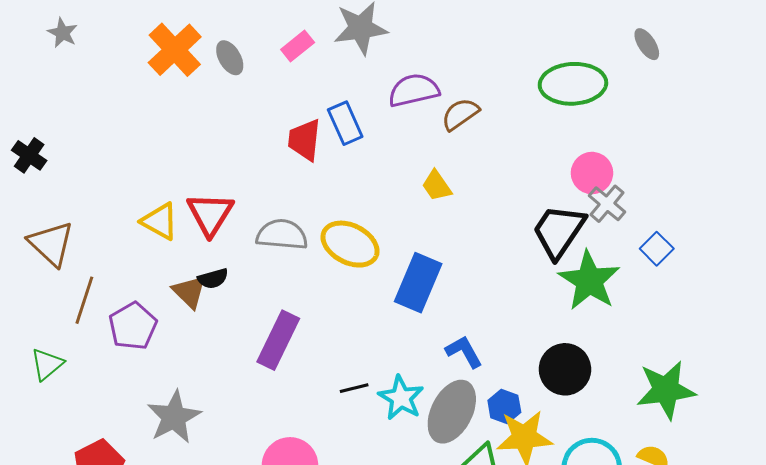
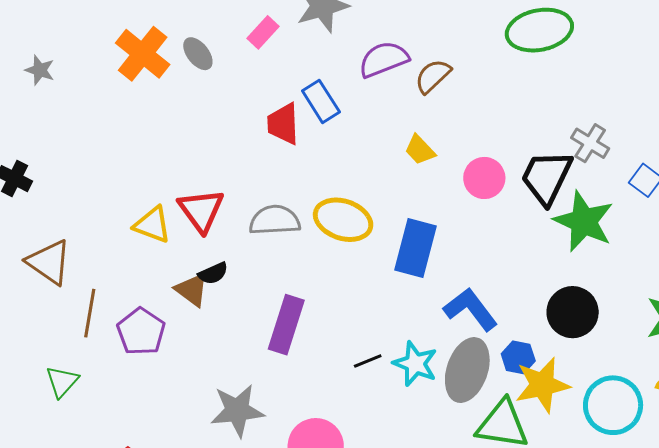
gray star: (63, 33) -> (40, 70), moved
pink circle: (592, 173) -> (484, 178), moved
blue L-shape: (464, 352) -> (471, 309), size x1.4
gray star: (174, 417) -> (237, 411), moved, turned 30

